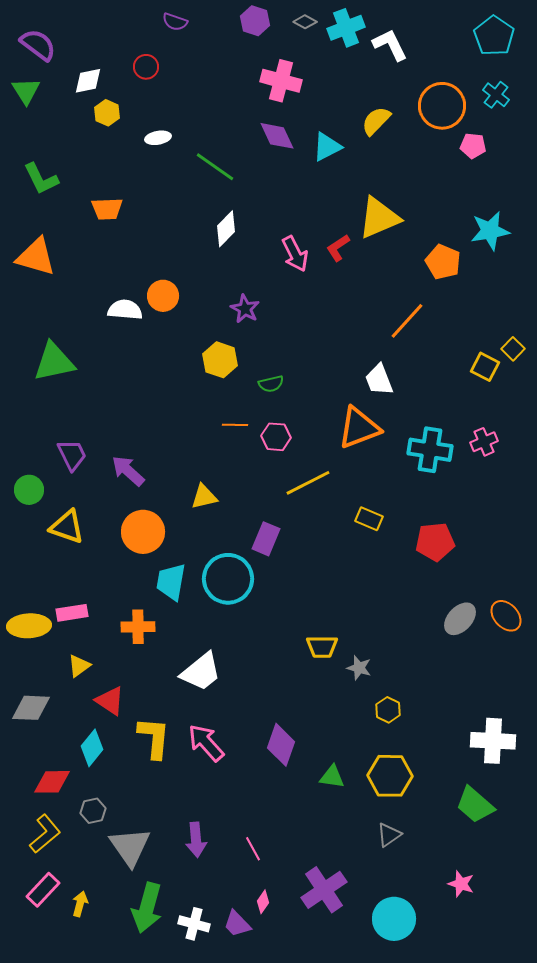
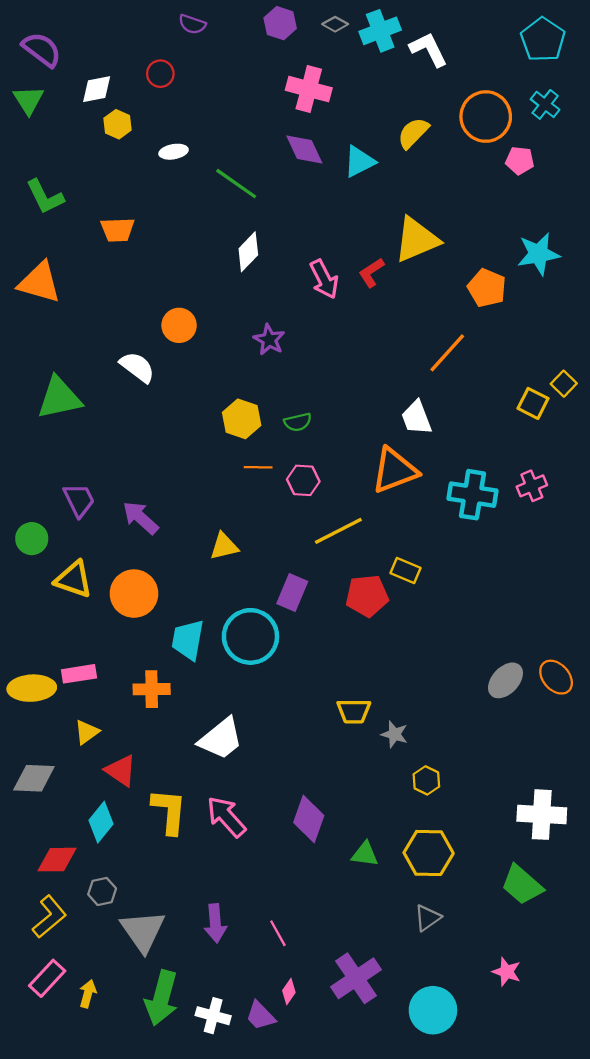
white semicircle: (125, 310) -> (137, 367), moved, turned 32
yellow hexagon: (220, 360) -> (242, 419), moved
orange circle: (143, 532) -> (134, 594), moved
red pentagon: (435, 542) -> (367, 596), moved

